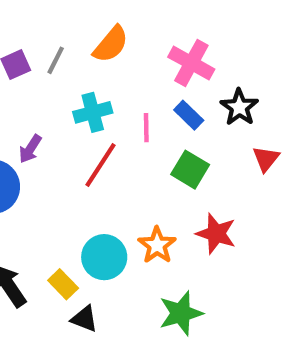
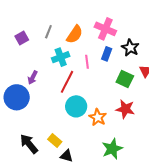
orange semicircle: (111, 44) -> (75, 34), moved
gray line: (56, 60) -> (48, 32), moved
blue rectangle: (189, 115) -> (107, 54), turned 72
green square: (190, 170) -> (125, 79), moved
cyan circle: (104, 257) -> (76, 106), moved

